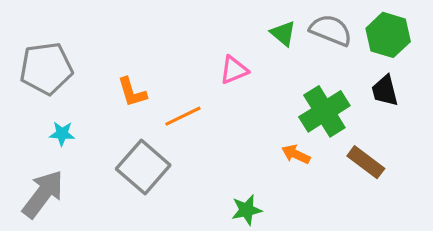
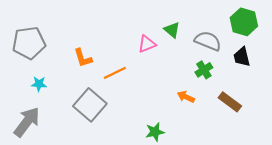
gray semicircle: (331, 30) -> (208, 41), moved
green triangle: (283, 33) -> (172, 30), moved
green cross: (324, 111) -> (204, 70), size x0.6

